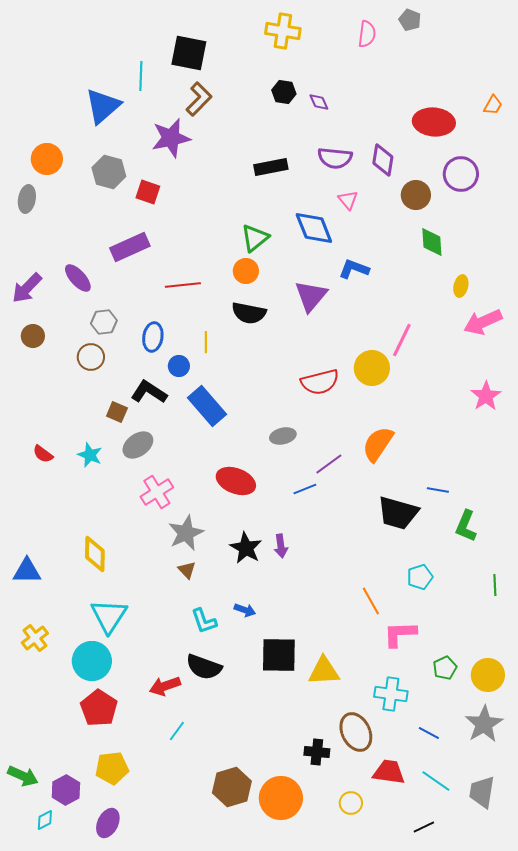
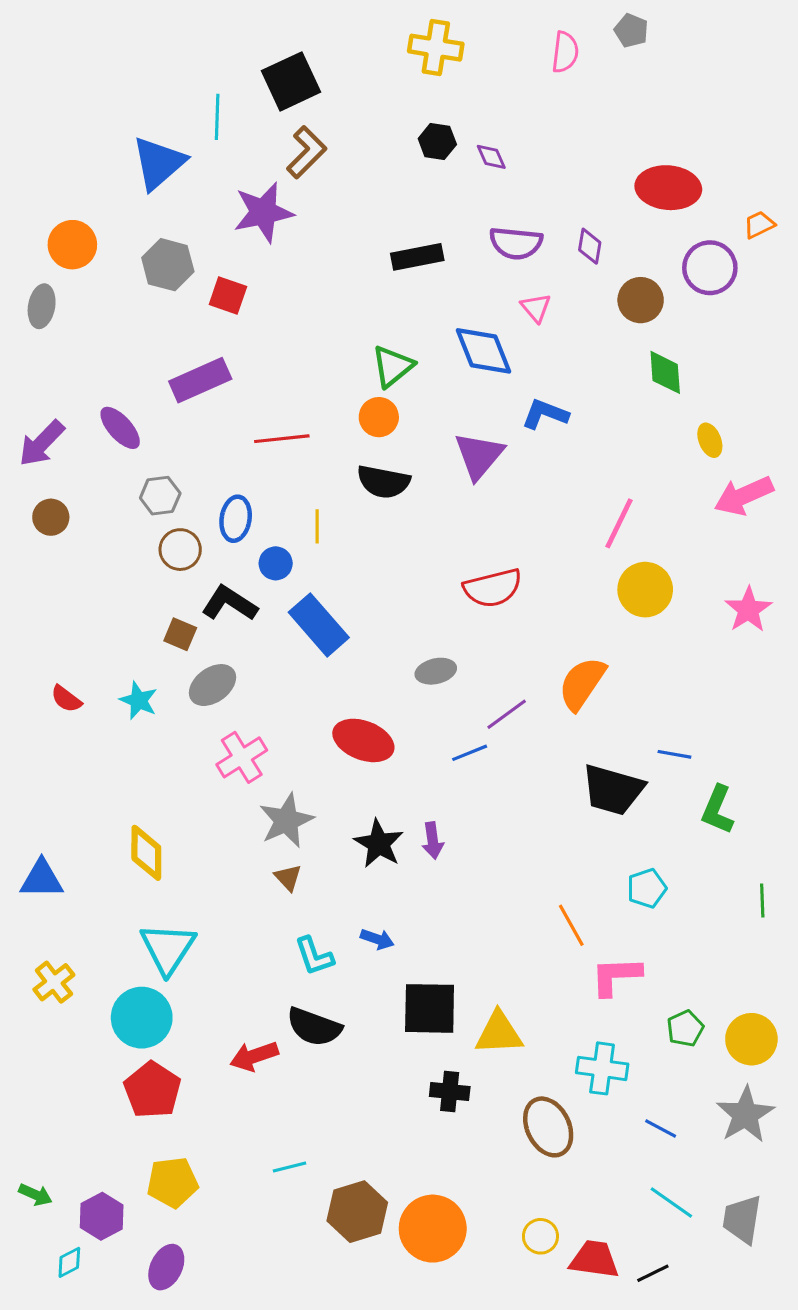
black square: (189, 53) -> (291, 81), turned -36
orange trapezoid: (493, 105) -> (759, 225), moved, turned -145
purple diamond: (383, 160) -> (590, 246), size x0.7
yellow ellipse: (461, 286) -> (710, 440), turned -35
brown circle: (91, 357) -> (180, 550), moved
yellow circle: (372, 368) -> (645, 590), moved
cyan line: (177, 731) -> (289, 1167), moved, turned 40
black cross: (317, 752) -> (450, 1092), moved
red trapezoid: (389, 772) -> (594, 1259), moved
green arrow: (23, 776) -> (35, 1195), size x0.7

